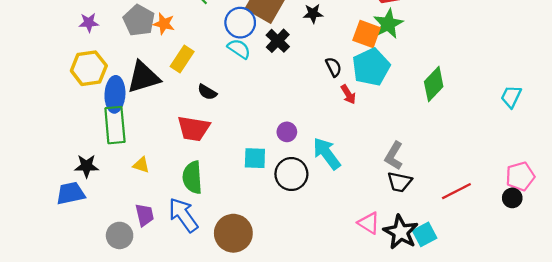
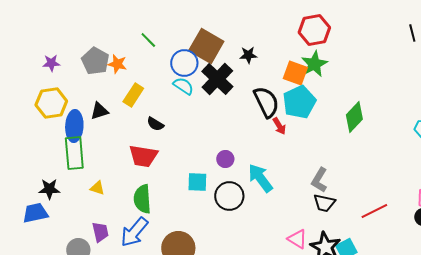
black cross: (278, 41) -> (217, 79), size x1.5
black semicircle: (334, 67) -> (266, 102), size x1.8
black triangle: (143, 77) -> (99, 111), size x0.6
blue arrow: (183, 215) -> (134, 232), turned -104

